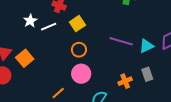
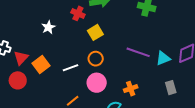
white line: (49, 27) -> (71, 68), moved
gray rectangle: (147, 74) -> (171, 88), moved
orange cross: (125, 81) -> (131, 89), moved

